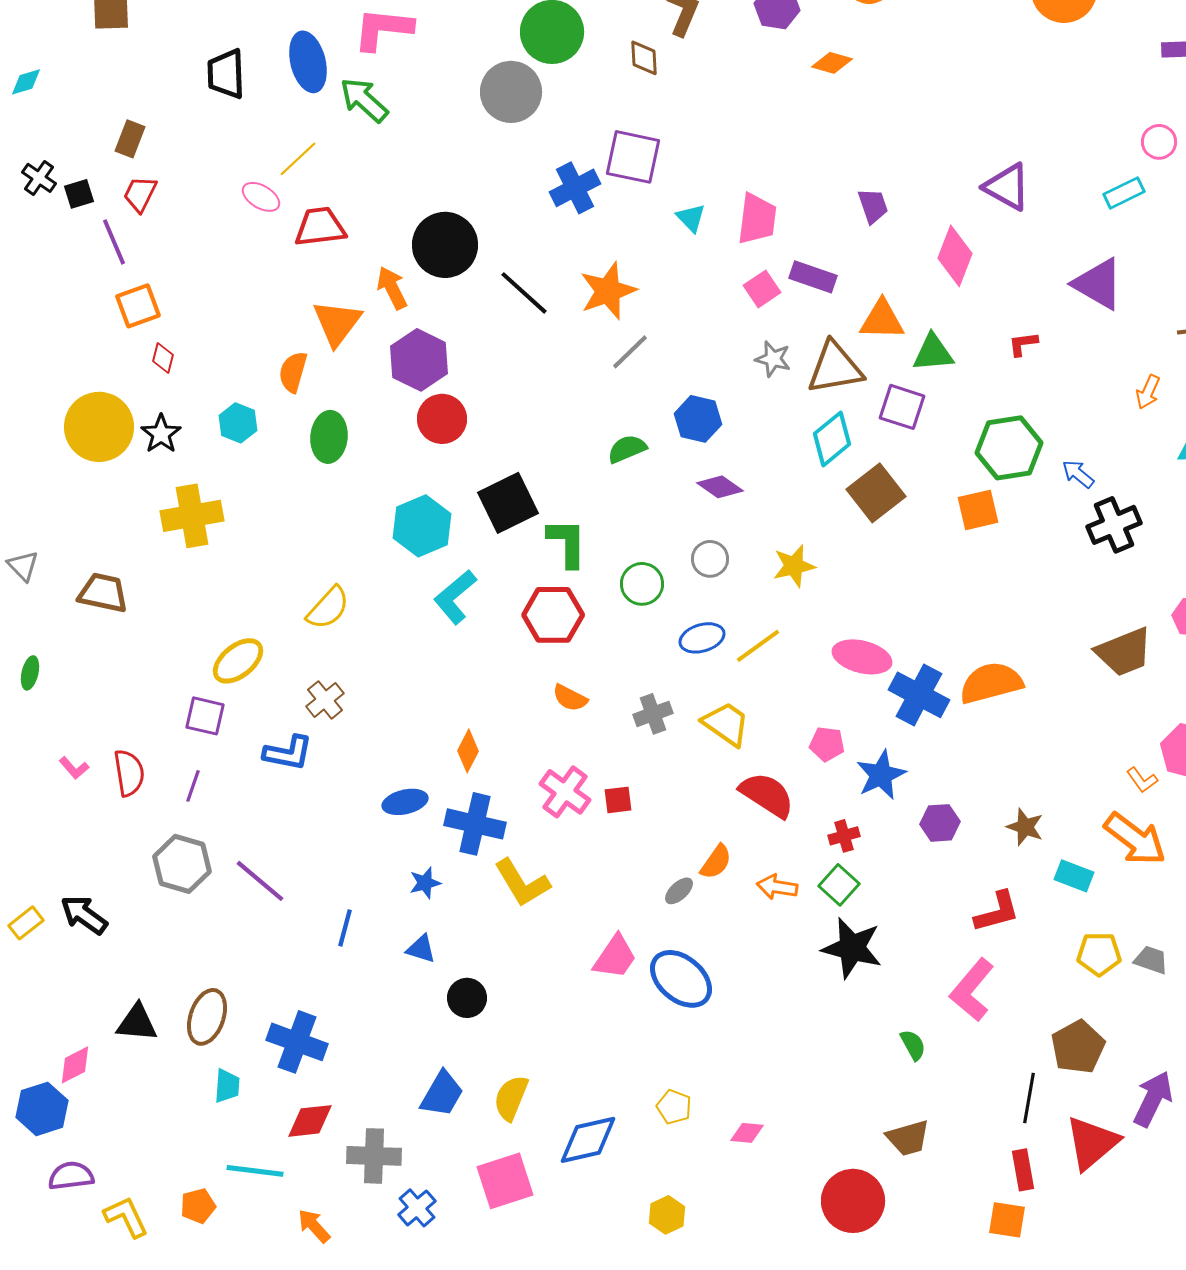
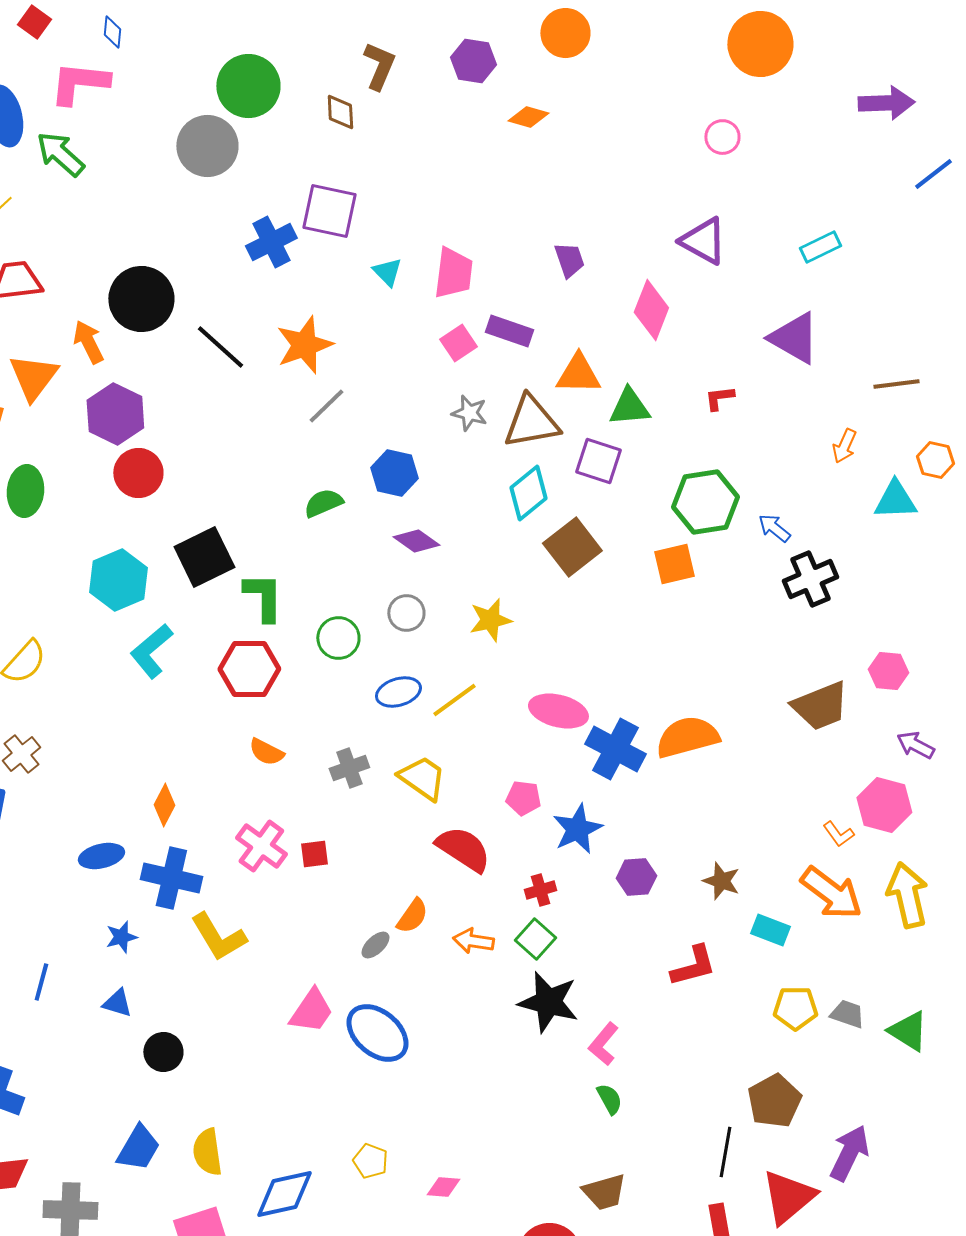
pink circle: (1159, 142) -> (722, 137), moved
pink L-shape: (972, 990) -> (603, 1044), moved, size x0.7
yellow semicircle: (511, 1098) -> (207, 1152), turned -30

